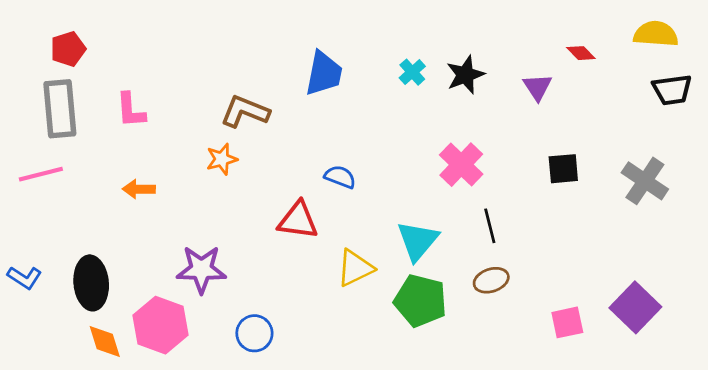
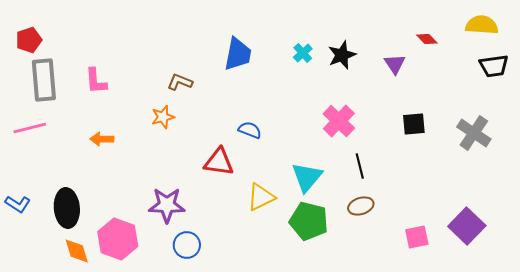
red pentagon: (68, 49) -> (29, 40), moved
brown L-shape: (245, 112) -> (180, 82), size x0.7
purple star: (201, 269) -> (167, 205), moved

